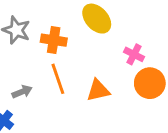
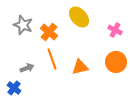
orange cross: (54, 40) -> (49, 32), turned 30
pink cross: (134, 54) -> (115, 30), moved

